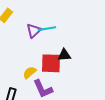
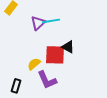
black triangle: (64, 55) -> (68, 47), turned 32

